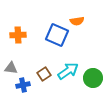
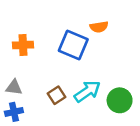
blue cross: (23, 85) -> (14, 112), moved

